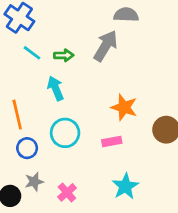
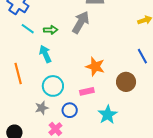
blue circle: (27, 148) -> (70, 110), moved
gray star: (34, 182) -> (42, 108), moved
cyan star: (125, 186) -> (108, 115), moved

